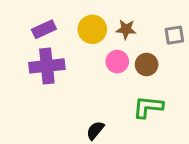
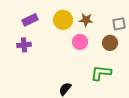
brown circle: (147, 64) -> (110, 43), moved
purple cross: (47, 66) -> (24, 45), moved, size x0.6

